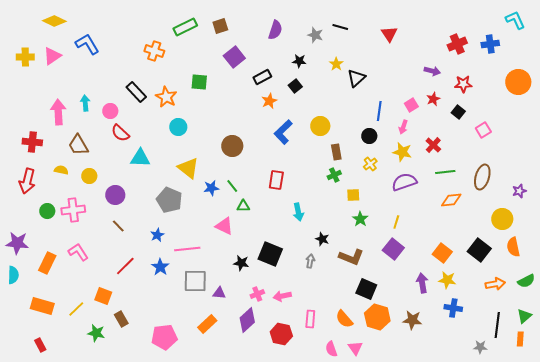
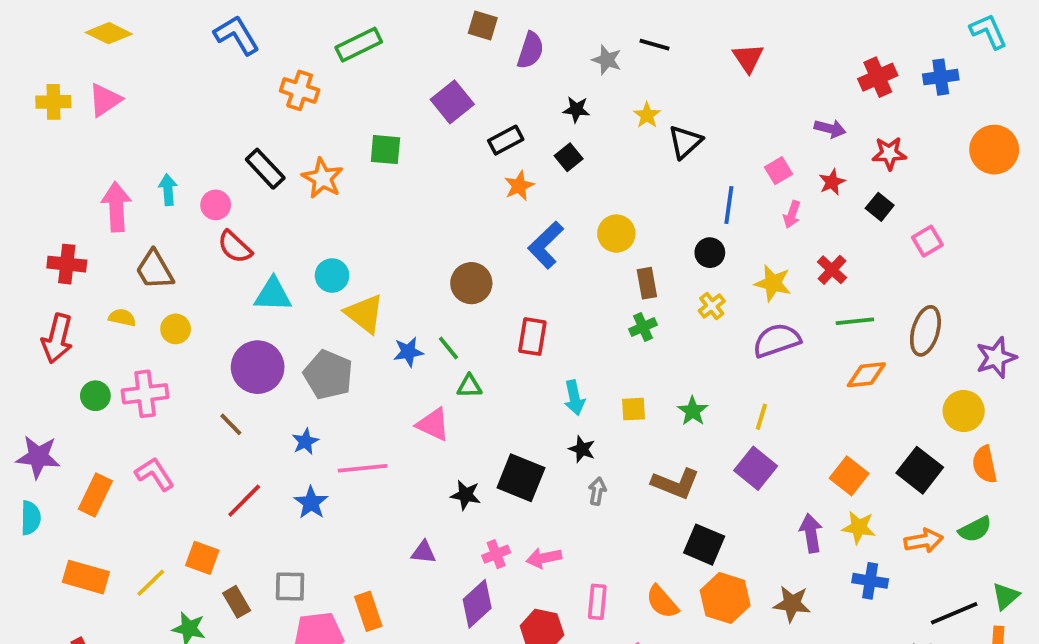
brown square: (220, 26) -> (483, 26), moved, turned 35
blue L-shape: (87, 44) -> (237, 35), moved
pink square: (411, 105) -> (779, 171), moved
cyan circle: (178, 127) -> (332, 276), moved
pink arrow: (403, 127) -> (792, 214), moved
brown circle: (232, 146) -> (471, 283), moved
purple star: (519, 191) -> (996, 358), size x1.5
purple circle: (115, 195) -> (258, 367), moved, size x1.4
yellow square: (353, 195) -> (634, 409), moved
black star: (322, 239) -> (582, 449), moved
gray square: (195, 281) -> (290, 587), moved, size x0.7
green semicircle: (526, 281) -> (975, 529), moved
orange arrow: (495, 284) -> (924, 541), moved
orange rectangle: (207, 324) -> (368, 611), moved, turned -66
black line: (497, 325) -> (954, 613), turned 60

